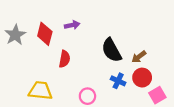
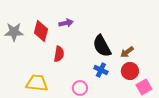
gray star: (15, 35) -> (14, 32), turned 30
blue cross: (118, 81) -> (101, 70), moved

